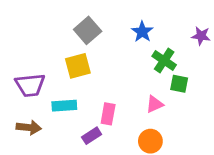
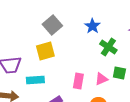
green square: (179, 84) -> (119, 73), moved
pink rectangle: (108, 114) -> (78, 81), moved

